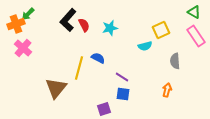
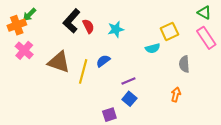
blue semicircle: (98, 58) -> (103, 61), turned -64
purple line: (122, 77) -> (128, 81), turned -56
brown triangle: (56, 88) -> (59, 62), moved, turned -50
blue square: (123, 94) -> (129, 99), turned 32

